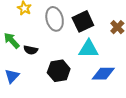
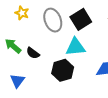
cyan triangle: (89, 49) -> (75, 47), moved
black semicircle: (31, 50) -> (33, 53), turned 32

